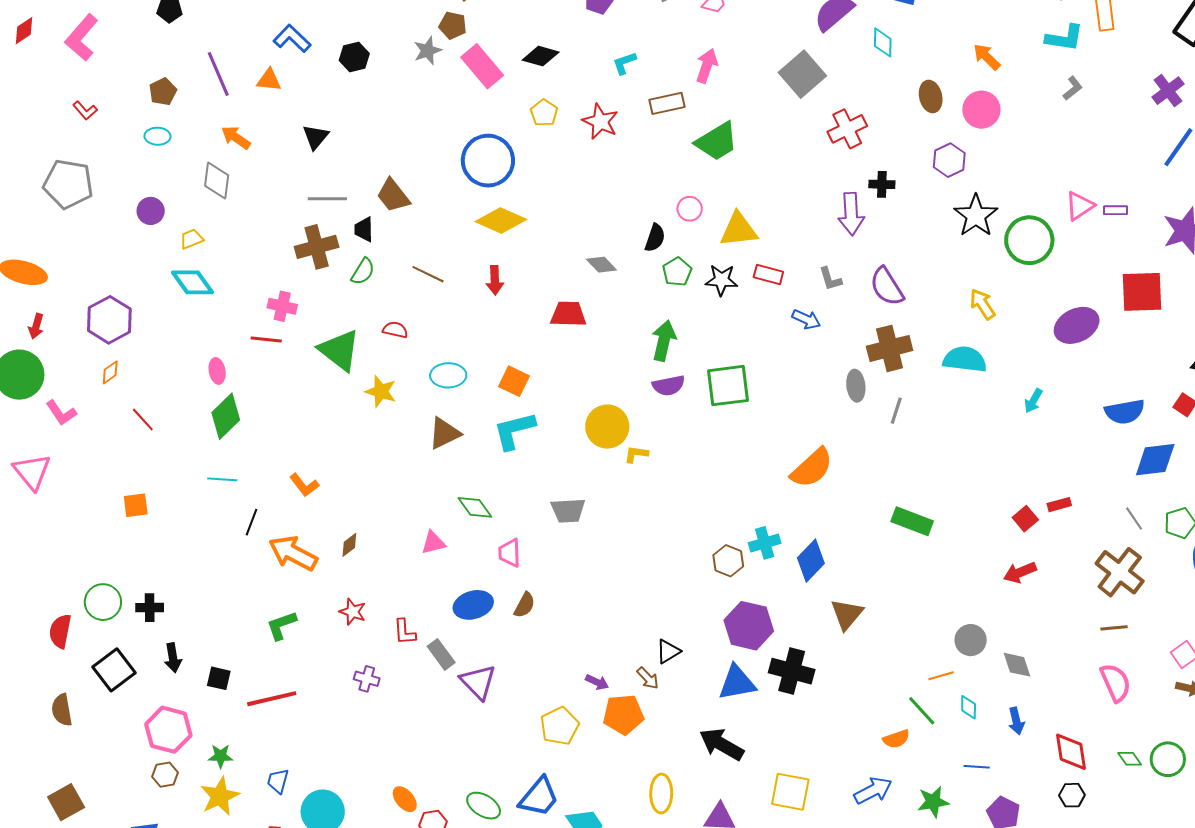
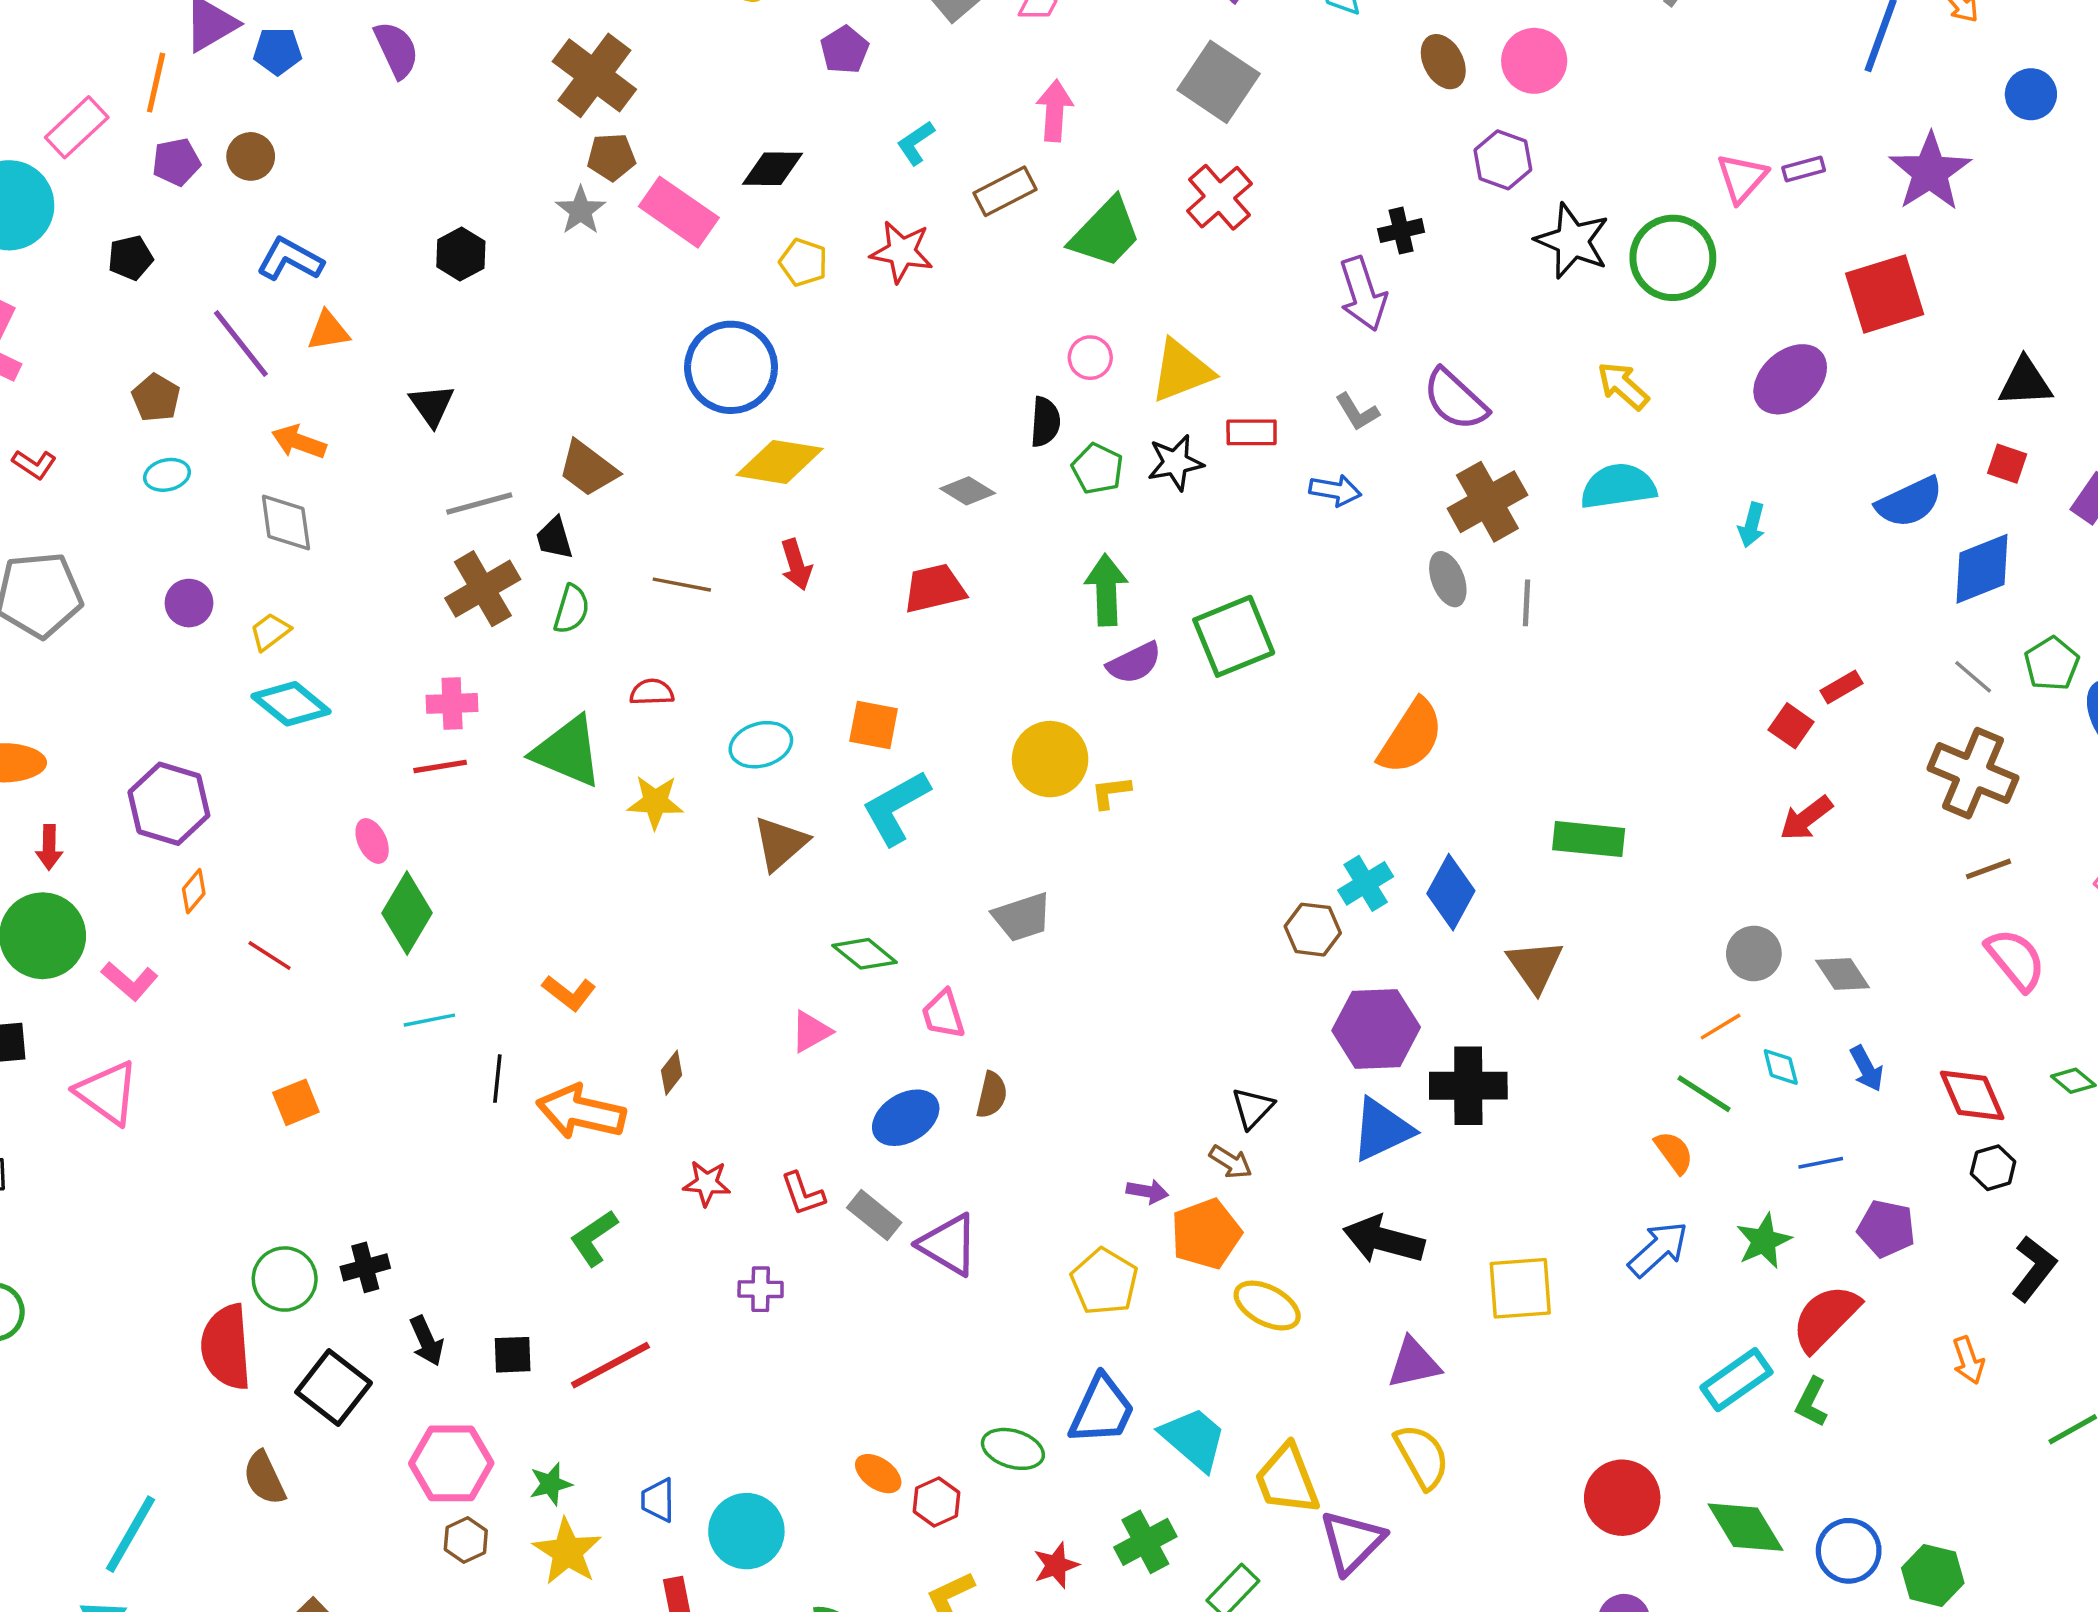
blue L-shape: (292, 38) -> (290, 259), moved
red cross: (847, 129) -> (1219, 197), moved
green rectangle: (912, 521) -> (1589, 839), moved
red semicircle: (60, 631) -> (226, 1347), size x1.4
orange semicircle: (896, 739) -> (1674, 1152), turned -92
yellow ellipse: (661, 793) -> (1267, 1306), moved, turned -48

